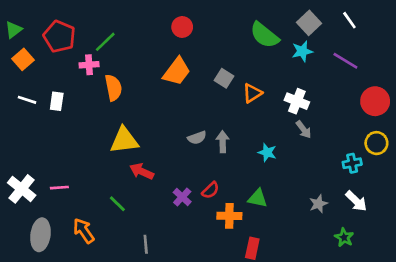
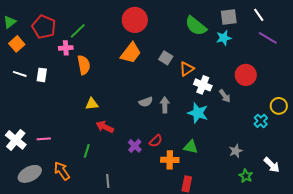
gray square: (309, 23) -> (229, 17), turned 36
red circle: (182, 27) -> (135, 20), size x1.6
purple line: (345, 61) -> (268, 38), moved
white cross: (297, 101) -> (203, 85), moved
red circle: (375, 101) -> (246, 75), moved
yellow triangle: (124, 140) -> (92, 104), size x0.6
cyan star: (267, 152) -> (198, 113), size x1.5
cyan cross: (352, 163) -> (261, 121), turned -32
white arrow: (356, 201) -> (272, 165), moved
green line: (117, 204) -> (87, 151), turned 64
gray ellipse: (40, 235) -> (30, 174), turned 55
green star: (344, 237) -> (246, 176), moved

